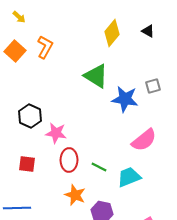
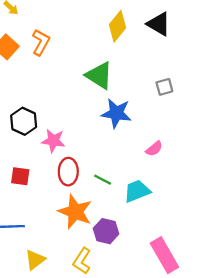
black triangle: (148, 31) -> (159, 24), size x1.6
blue star: (125, 99) -> (116, 113), moved
pink semicircle: (144, 140) -> (154, 149), size x0.6
orange star: (75, 195) -> (75, 212), size x1.4

